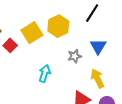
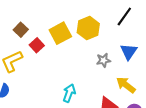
cyan arrow: (45, 73) -> (69, 93), moved
yellow arrow: (97, 78) -> (126, 85), turned -30

